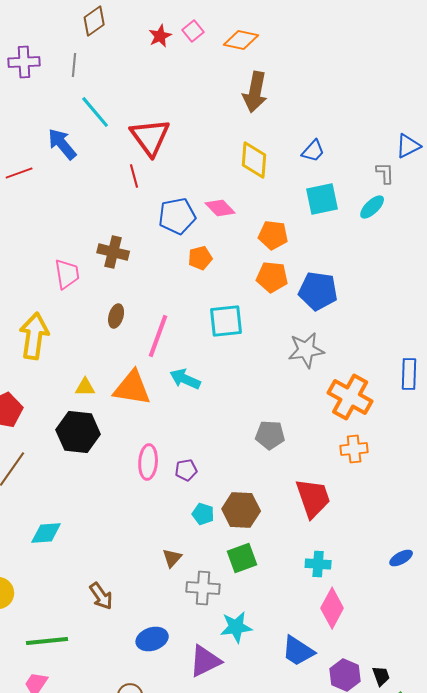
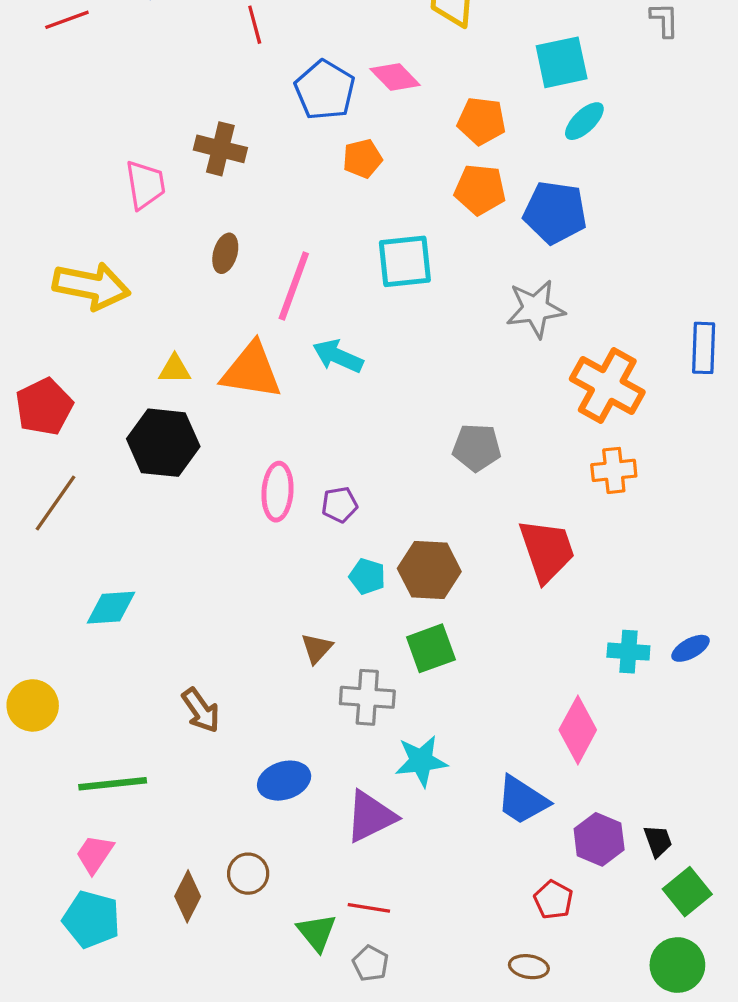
cyan ellipse: (372, 207) -> (584, 121), moved
blue pentagon: (177, 216) -> (325, 90), turned -30
yellow arrow: (34, 336) -> (91, 286), turned 93
cyan cross: (318, 564) -> (628, 652), moved

